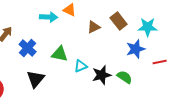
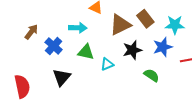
cyan arrow: (49, 17) -> (78, 28), moved
brown triangle: (94, 27) -> (120, 25), size x1.6
black star: (102, 75) -> (132, 50), moved

